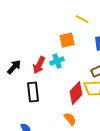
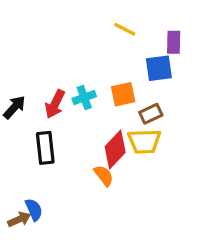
orange square: (67, 40) -> (123, 94), moved
orange semicircle: (70, 119) -> (104, 175), moved

